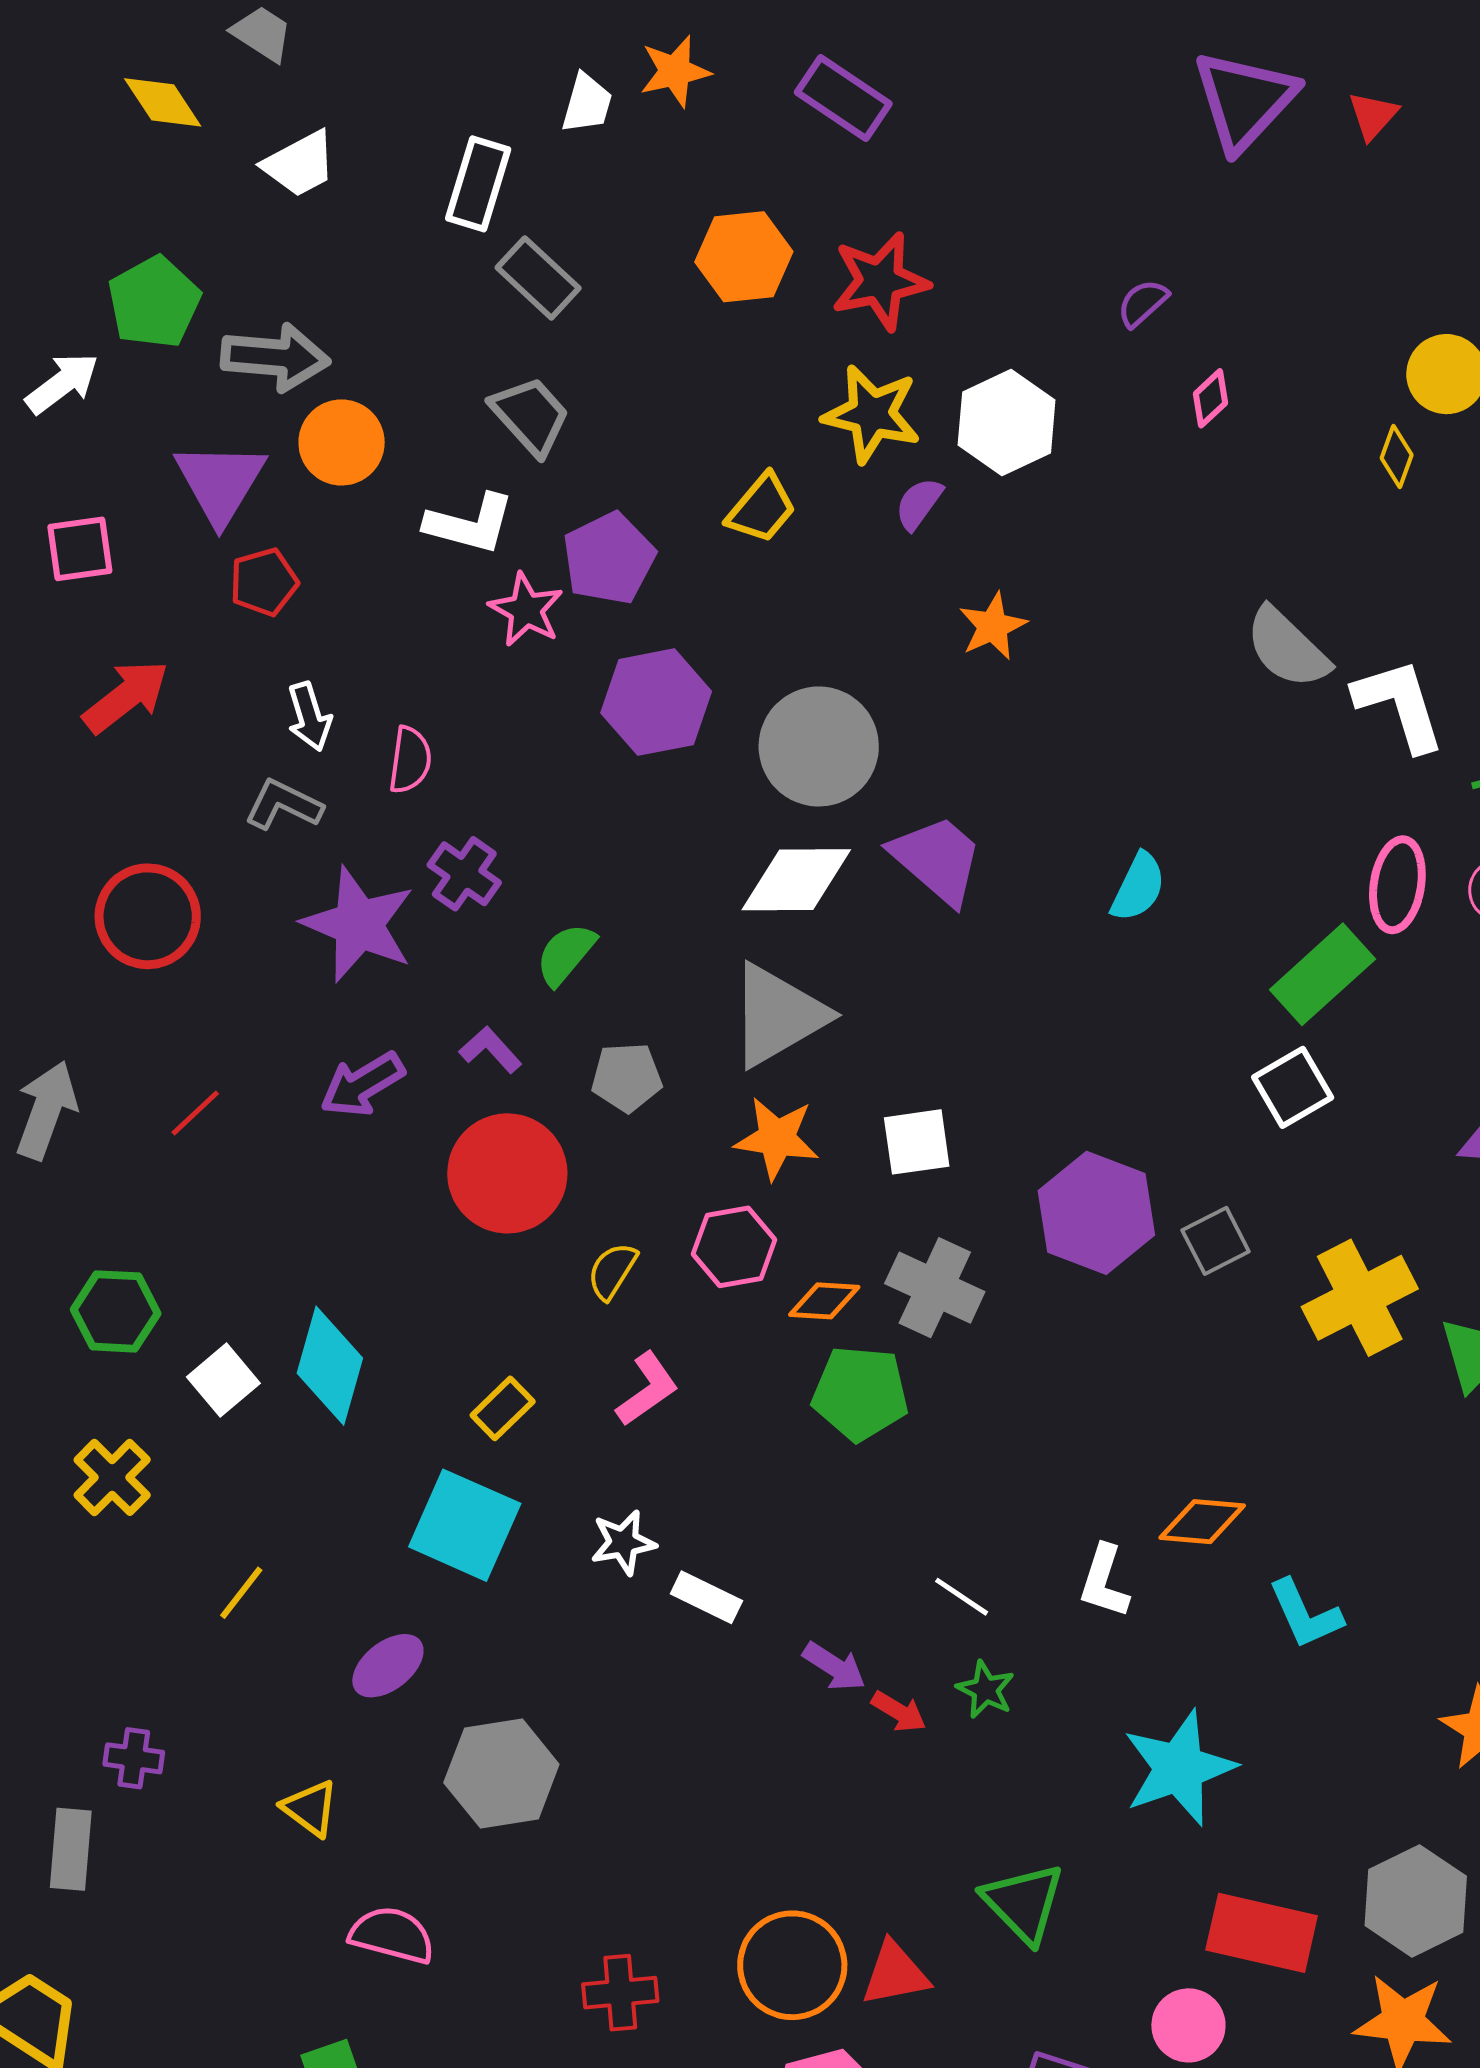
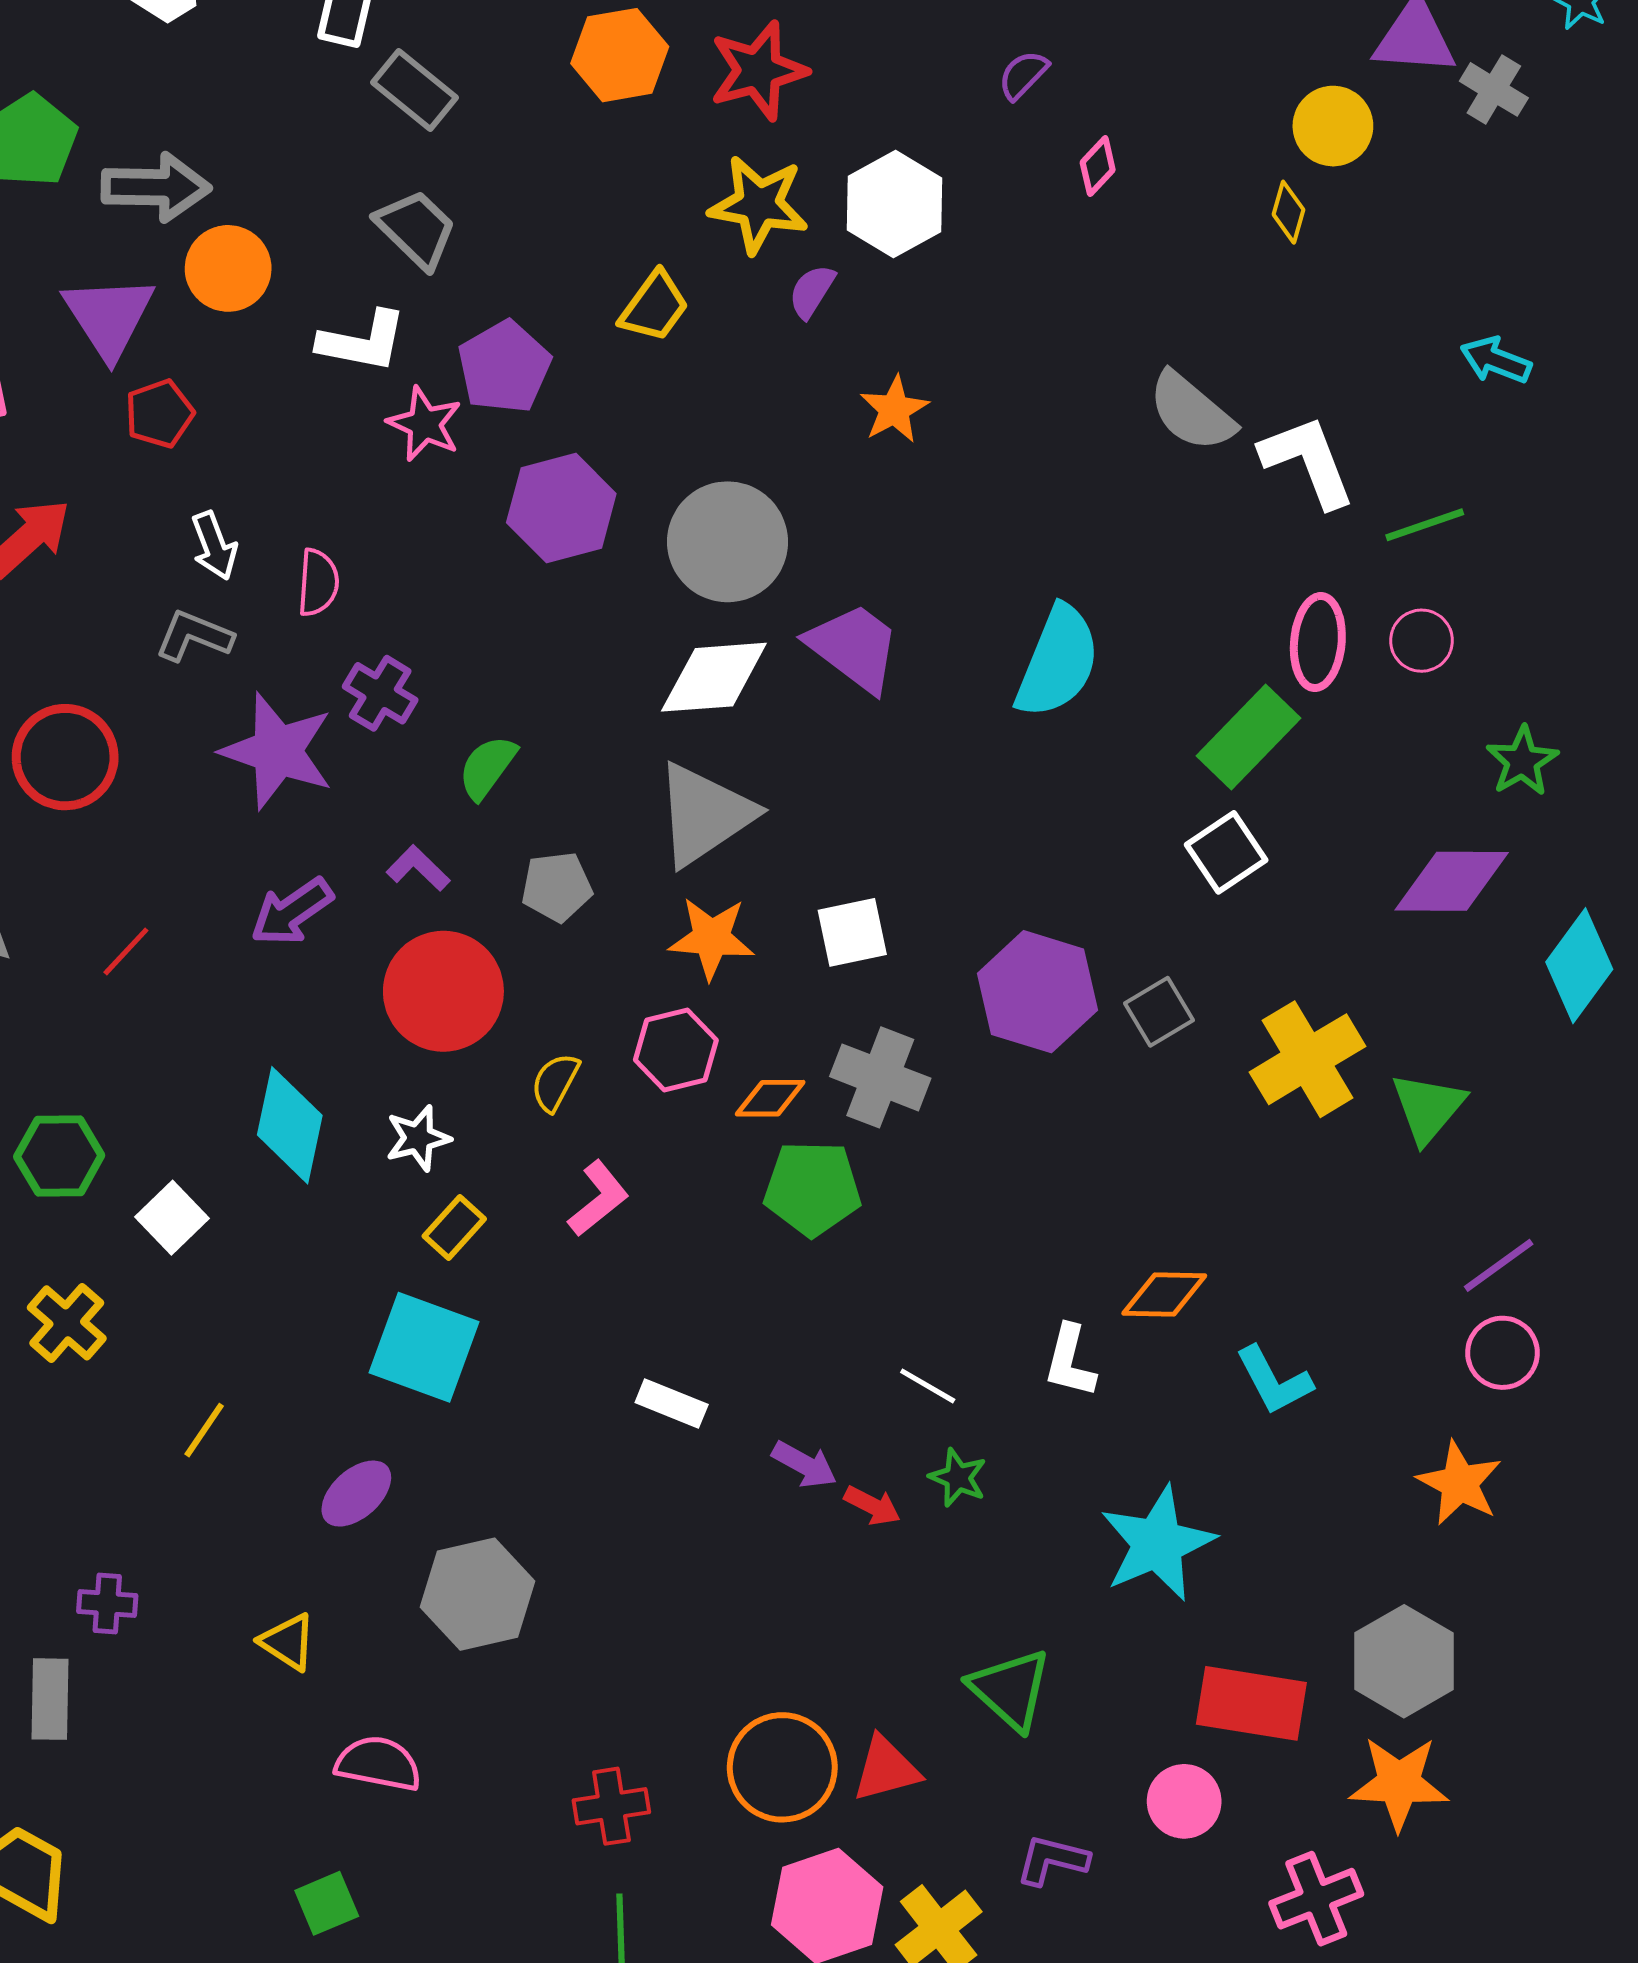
cyan semicircle: (1138, 887) -> (1058, 662), size x1.6
cyan diamond: (330, 1366) -> (290, 1125), moved
white star: (623, 1542) -> (418, 1138), moved

